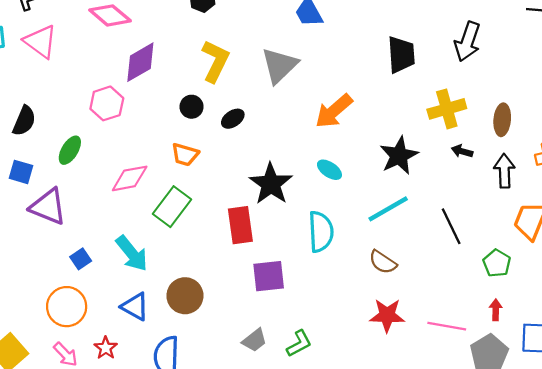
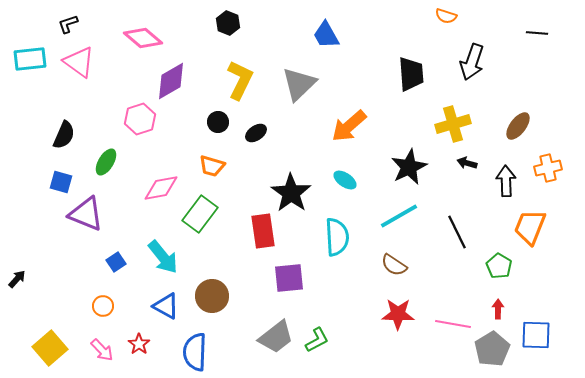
brown ellipse: (502, 120) -> (518, 126), moved, turned 32
orange circle: (67, 307) -> (103, 306), size x0.6
gray trapezoid: (255, 340) -> (276, 337), size x1.5

